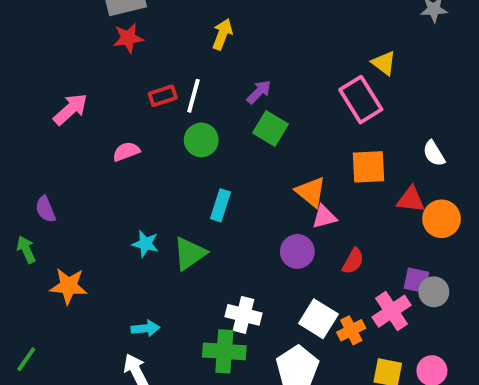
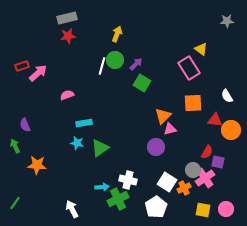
red rectangle: (163, 96) -> (22, 66), moved
green circle: (201, 140) -> (115, 60), moved
orange triangle: (311, 192) -> (163, 116), turned 36
cyan rectangle: (220, 205) -> (84, 123), moved, turned 63
red semicircle: (353, 261) -> (207, 152), moved
gray circle: (434, 292) -> (193, 170), moved
cyan arrow: (145, 328) -> (102, 187), moved
green cross: (224, 351) -> (118, 199), turned -30

